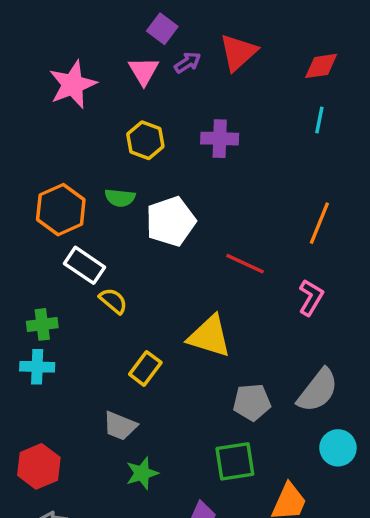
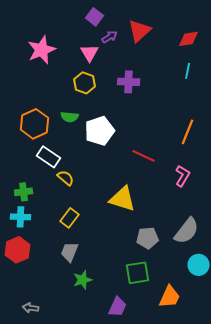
pink triangle: (144, 71) -> (90, 53), moved
yellow rectangle: (145, 368) -> (70, 218), moved
gray trapezoid: (120, 426) -> (70, 252), turned 90
red hexagon: (39, 466) -> (18, 250), moved

